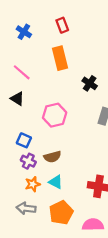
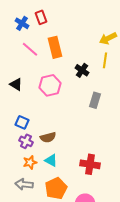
red rectangle: (62, 25) -> (41, 17), moved
pink line: (22, 72) -> (30, 49), moved
pink hexagon: (55, 115) -> (50, 85), moved

